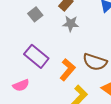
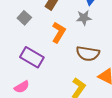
gray star: (71, 24) -> (84, 18), moved
orange L-shape: (67, 70) -> (59, 32), moved

